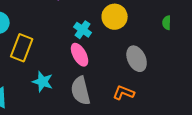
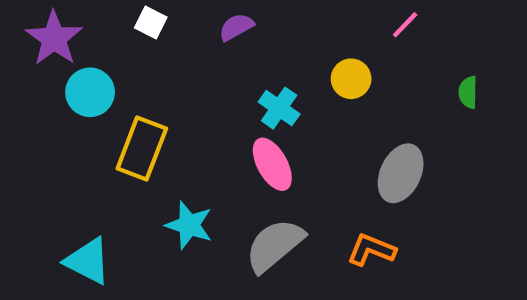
yellow circle: (115, 17) -> (351, 79), size x0.7
gray ellipse: (137, 59) -> (401, 173), turned 50
gray semicircle: (81, 91) -> (275, 245), turned 64

